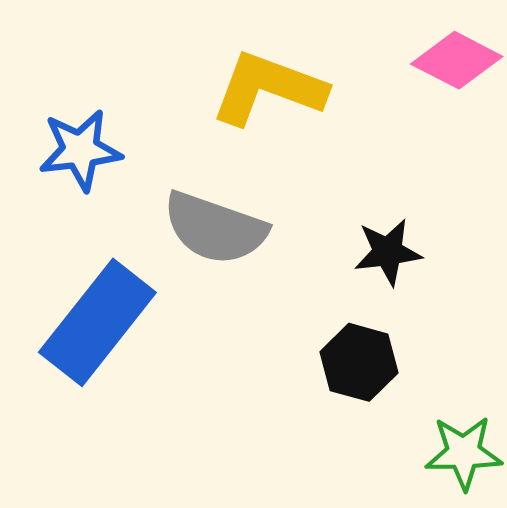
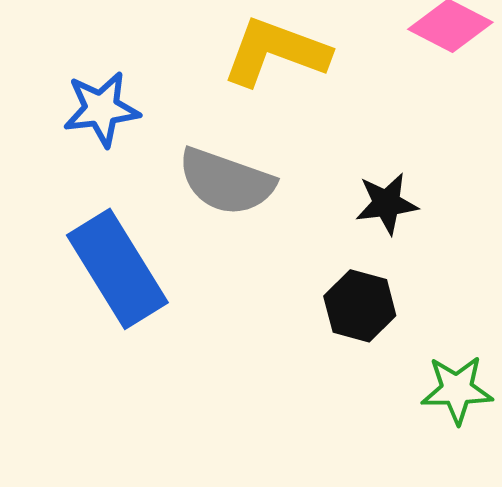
blue rectangle: (97, 322) -> (117, 269), turned -70

